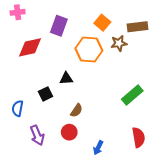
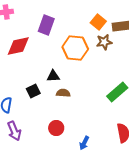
orange square: (102, 23) -> (98, 22), moved
brown semicircle: (76, 110) -> (63, 93), moved, turned -120
purple arrow: (37, 135) -> (14, 131), moved

